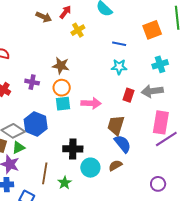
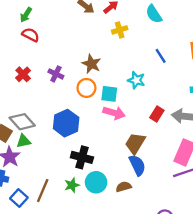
blue line: (119, 44) -> (161, 56), turned 32
cyan star: (119, 67) -> (136, 80), moved
cyan square: (63, 104) -> (109, 94), moved
blue hexagon: (36, 124) -> (66, 123), moved
brown line: (45, 173) -> (43, 191), moved
green star: (65, 183) -> (72, 185), moved

